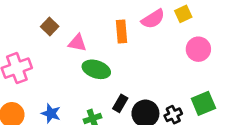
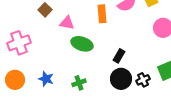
black rectangle: (120, 103) -> (119, 56), moved

